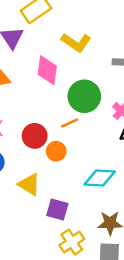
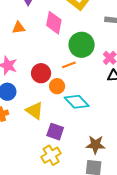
cyan diamond: (100, 178) -> (77, 102), moved, turned 40
yellow cross: (72, 242) -> (51, 155), moved

